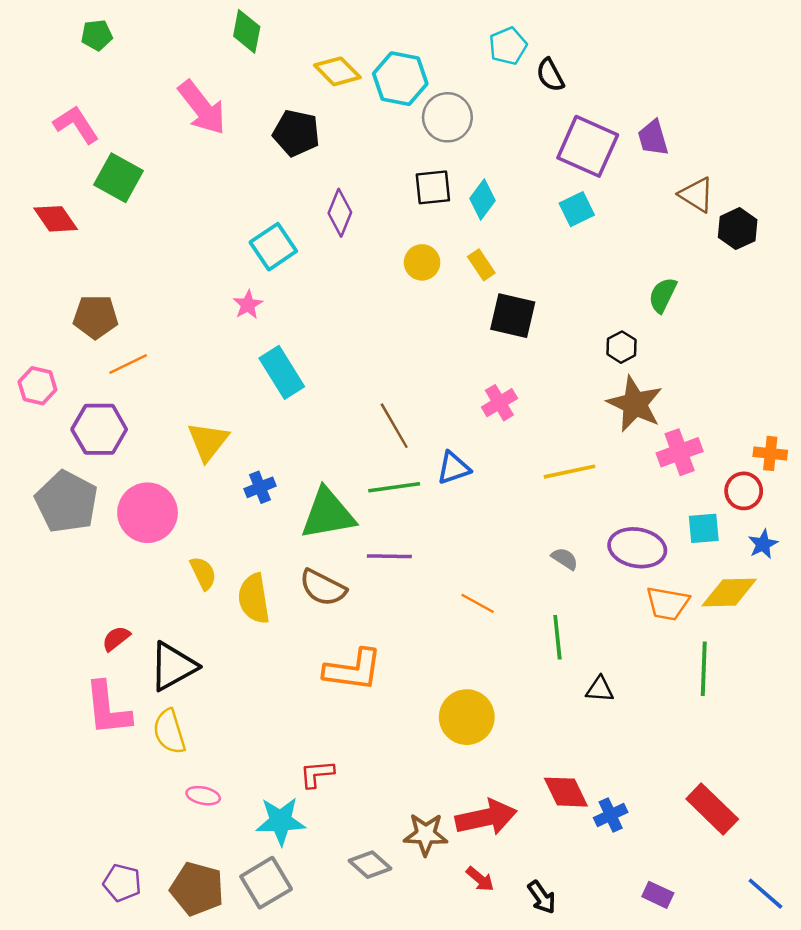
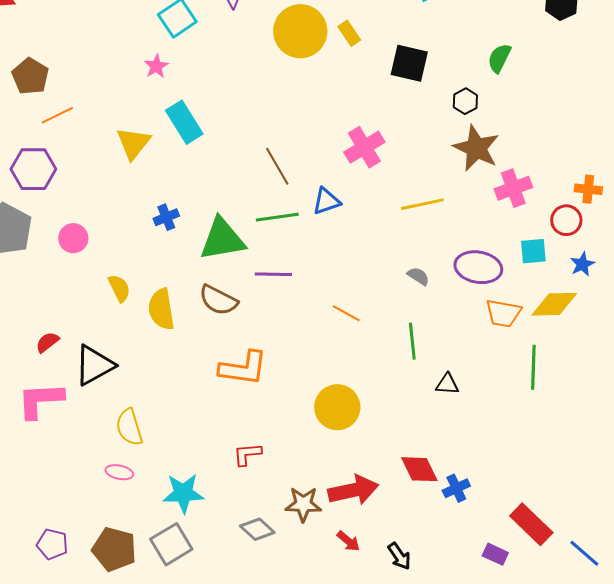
yellow circle: (422, 262) -> (300, 31), size x1.8
black square: (513, 316) -> (409, 63), moved
brown pentagon: (96, 317) -> (30, 76), turned 30
pink cross: (499, 403) -> (364, 147), size x1.4
yellow triangle: (208, 441) -> (133, 143), moved
pink circle: (148, 513) -> (73, 238), size x0.6
pink L-shape: (108, 709) -> (40, 400), turned 93
yellow semicircle: (169, 732) -> (129, 427), moved
red L-shape: (317, 774) -> (247, 454), moved
red rectangle: (712, 809) -> (531, 524), moved

